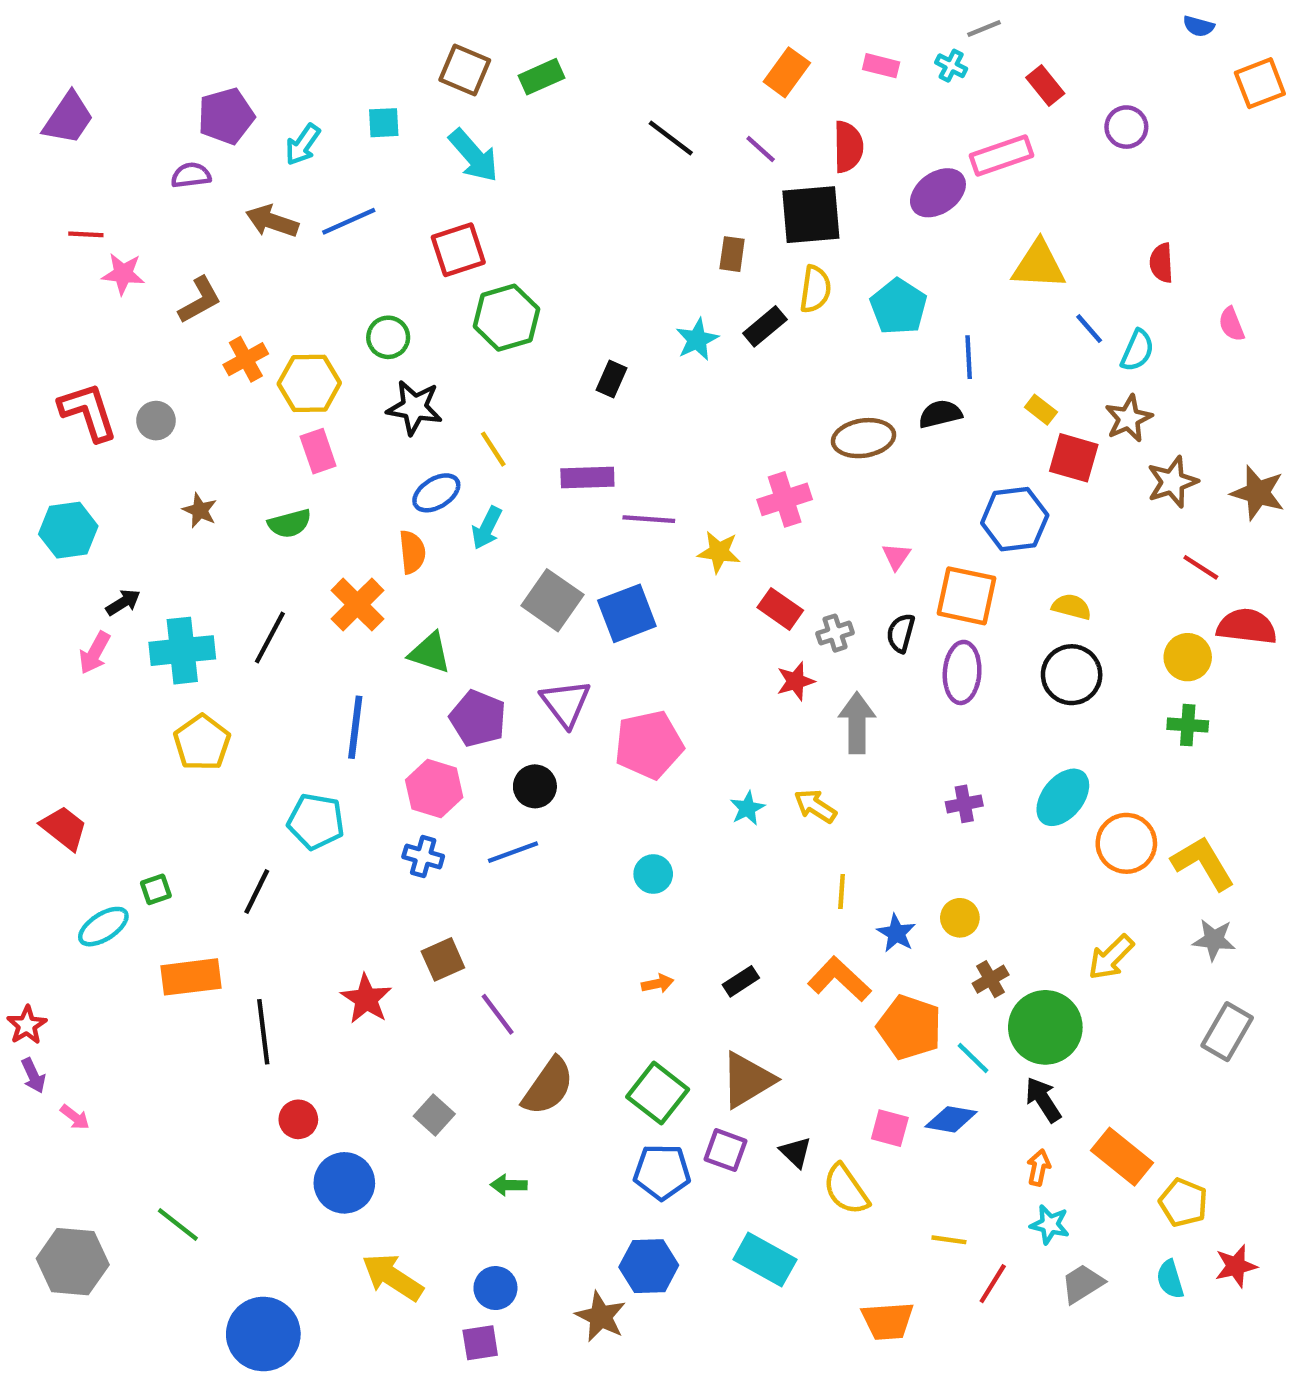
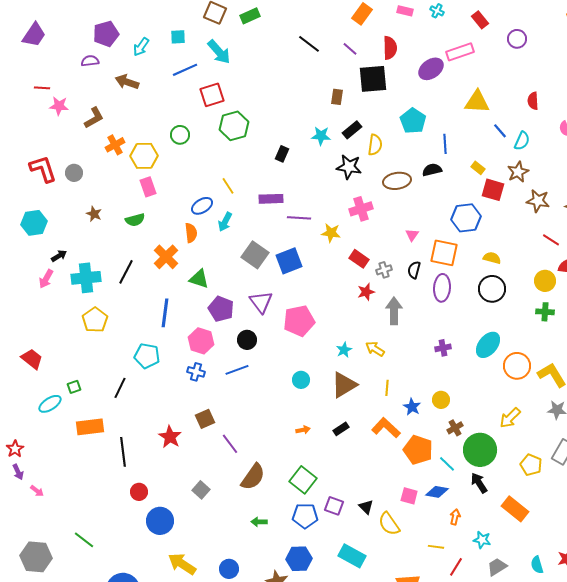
blue line: (349, 221) -> (185, 70), moved
yellow semicircle: (815, 289) -> (375, 145), moved
cyan star: (697, 340) -> (321, 136), turned 30
black star: (414, 407) -> (349, 167), moved
brown star: (1172, 482) -> (538, 201), turned 30
brown triangle: (747, 1080) -> (344, 385), moved
orange arrow: (1039, 1168) -> (455, 517), moved
green arrow: (509, 1185) -> (259, 522), moved
yellow pentagon: (1183, 1203) -> (531, 465), moved

